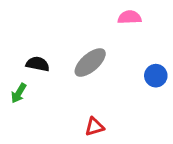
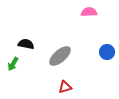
gray ellipse: (90, 63) -> (60, 56), moved

